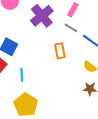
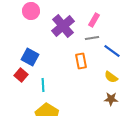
gray line: (71, 28) -> (92, 38), turned -40

